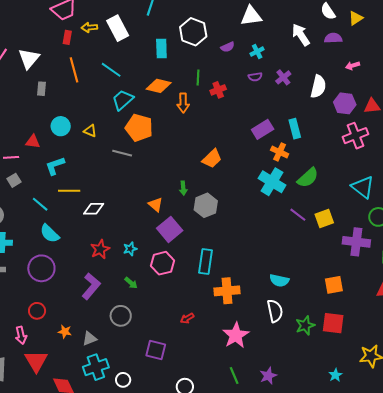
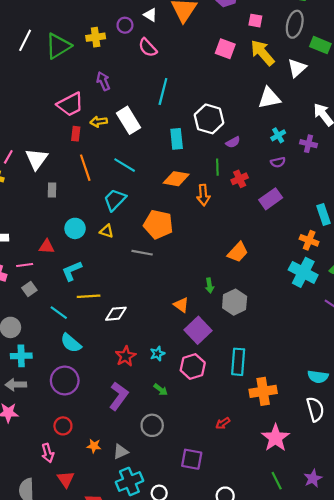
purple semicircle: (228, 47) -> (233, 142), moved
purple cross: (283, 77) -> (308, 144), moved, turned -35
cyan trapezoid: (123, 100) -> (115, 200), moved
purple rectangle: (263, 129) -> (271, 199), moved
red triangle: (36, 361) -> (66, 479), size x0.7

